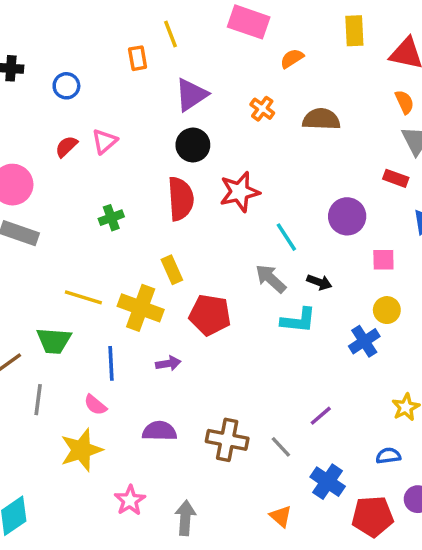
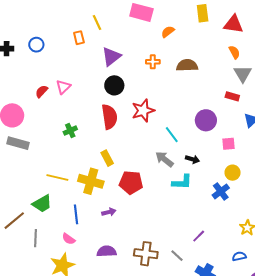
blue circle: (66, 86) -> (36, 45), moved
orange cross: (262, 109) -> (153, 62), turned -32
green trapezoid: (54, 341) -> (42, 204), turned -30

